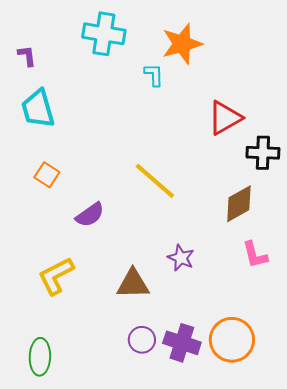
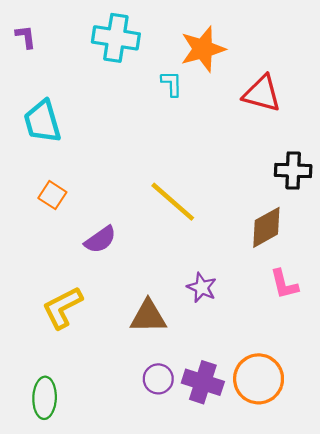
purple L-shape: (27, 56) -> (26, 37), moved
red triangle: (225, 118) -> (262, 94), moved, turned 45

